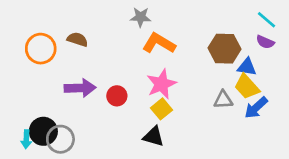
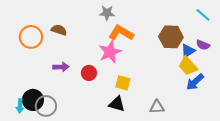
purple semicircle: (265, 42) -> (203, 45), moved
blue triangle: (247, 67) -> (188, 51), turned -42
pink star: (161, 84) -> (110, 52), moved
purple arrow: (80, 88) -> (61, 67), size x0.7
gray triangle: (223, 100) -> (157, 107), moved
yellow square: (161, 109) -> (123, 83), turned -35

